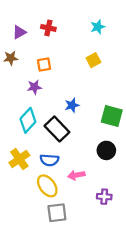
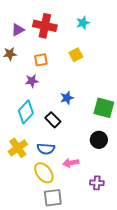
cyan star: (98, 27) -> (83, 23), moved
red cross: (48, 28) -> (45, 26), size x1.6
yellow square: (93, 60) -> (76, 55), moved
black rectangle: (57, 129) -> (53, 120), size x0.7

